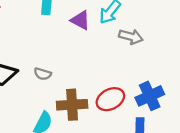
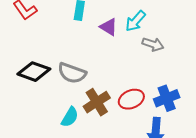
gray semicircle: (43, 74) -> (72, 73), size x1.8
brown cross: (72, 105) -> (97, 102), turned -32

